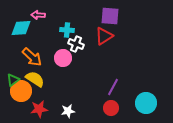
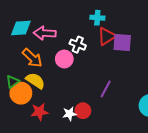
pink arrow: (38, 15) -> (45, 33), moved, size x1.5
purple square: (110, 16) -> (122, 42), moved
cyan cross: (67, 30) -> (97, 18), moved
purple line: (113, 87) -> (106, 89), moved
red circle: (111, 108) -> (83, 111), moved

